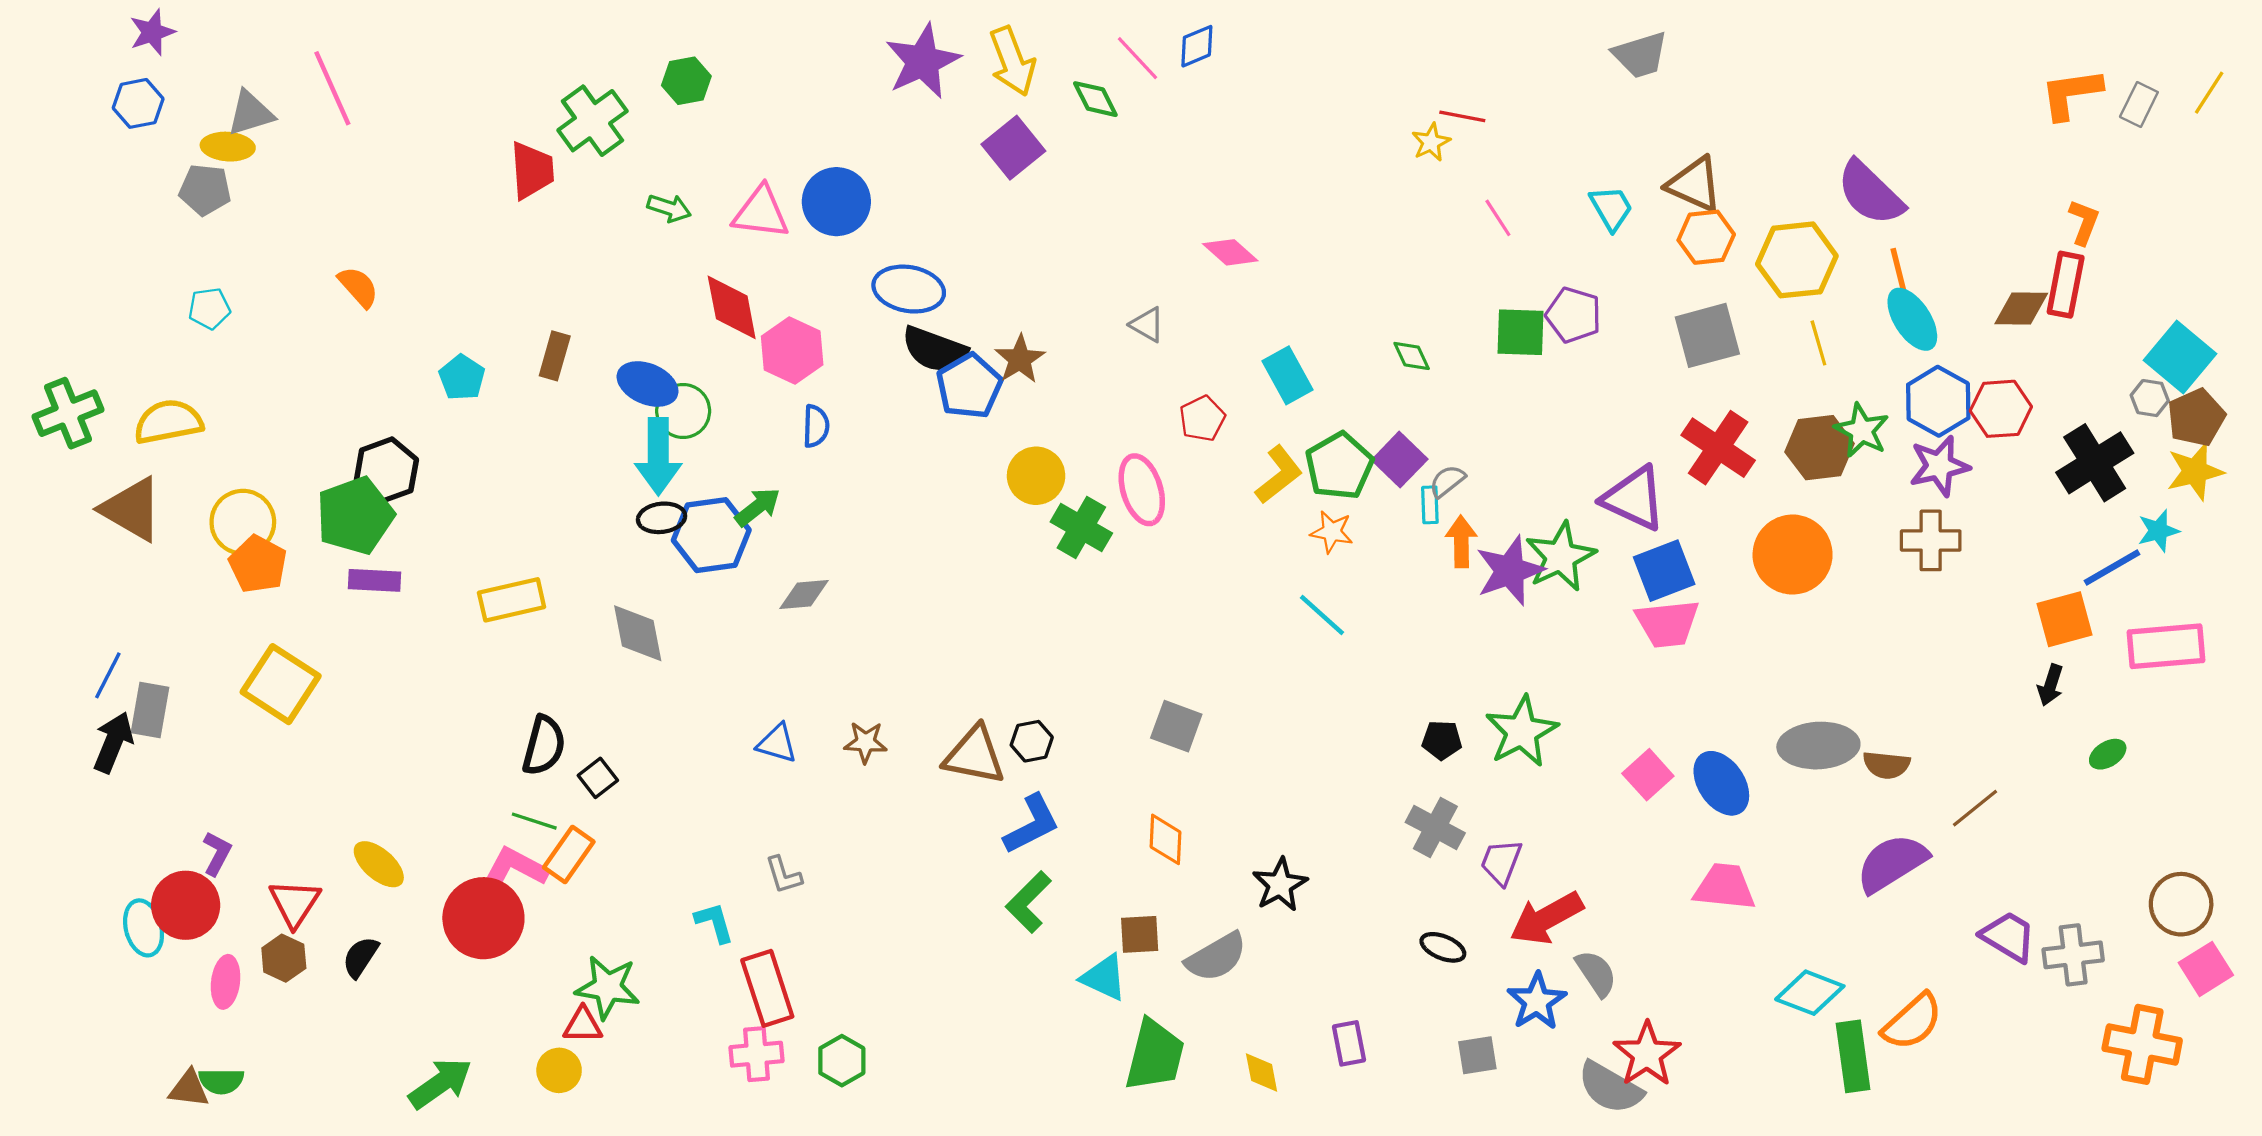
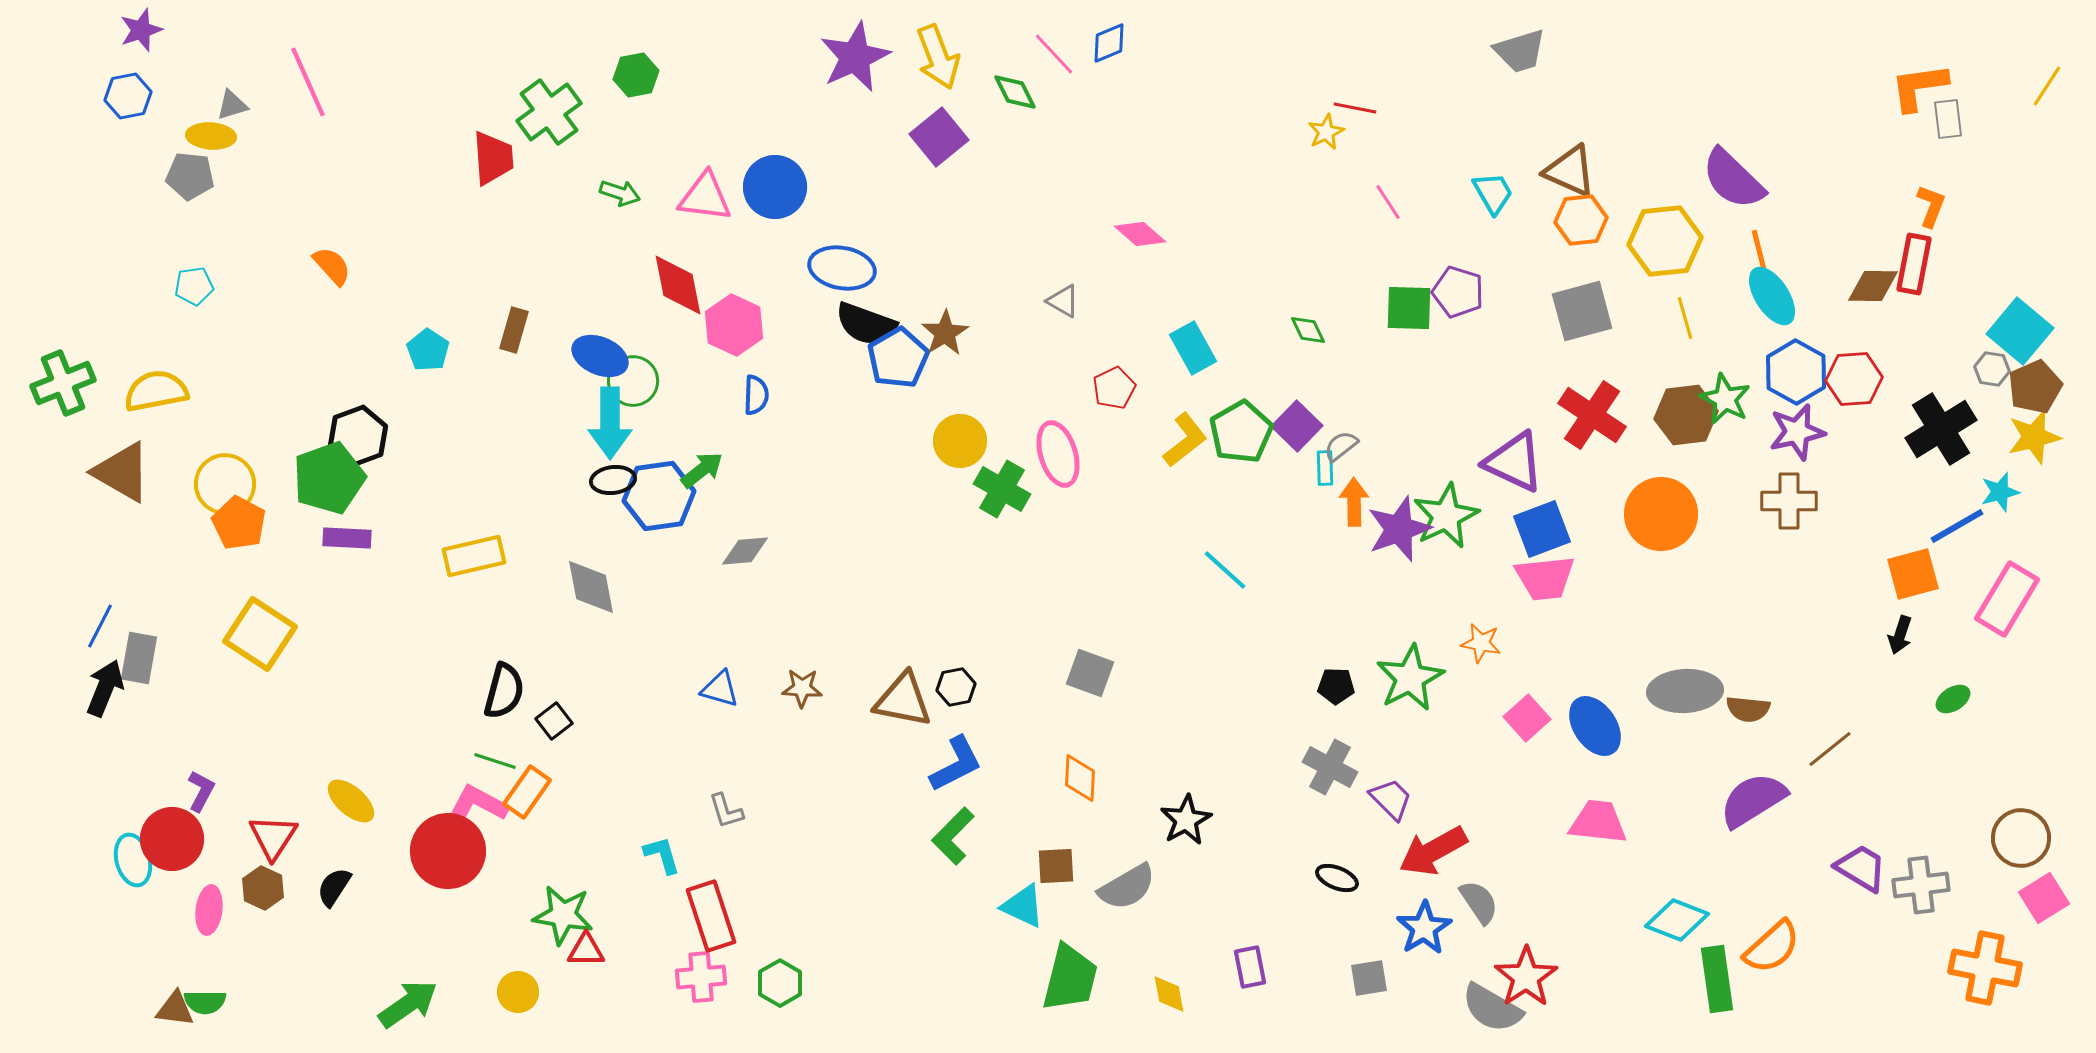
gray rectangle: (2139, 104) -> (1948, 119), moved, turned -33
gray triangle: (250, 113) -> (232, 105), size x0.7
orange star: (1332, 532) -> (1481, 643), moved
pink rectangle: (2166, 646) -> (2007, 599), turned -54
purple trapezoid: (1501, 862) -> (1391, 799), turned 114
red triangle: (583, 1025) -> (586, 950), moved

